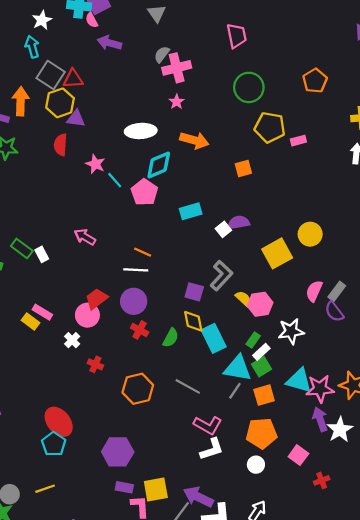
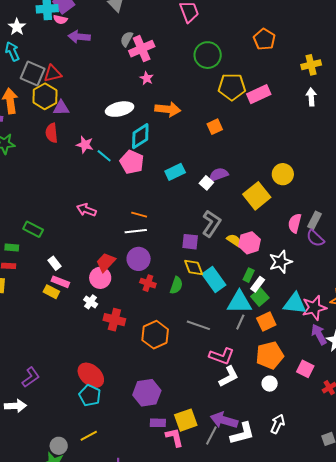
pink semicircle: (92, 20) -> (60, 19), turned -40
pink rectangle: (298, 141) -> (259, 94), size x1.6
white rectangle: (42, 254) -> (55, 263), moved
red cross: (95, 364) -> (114, 320), size x1.5

